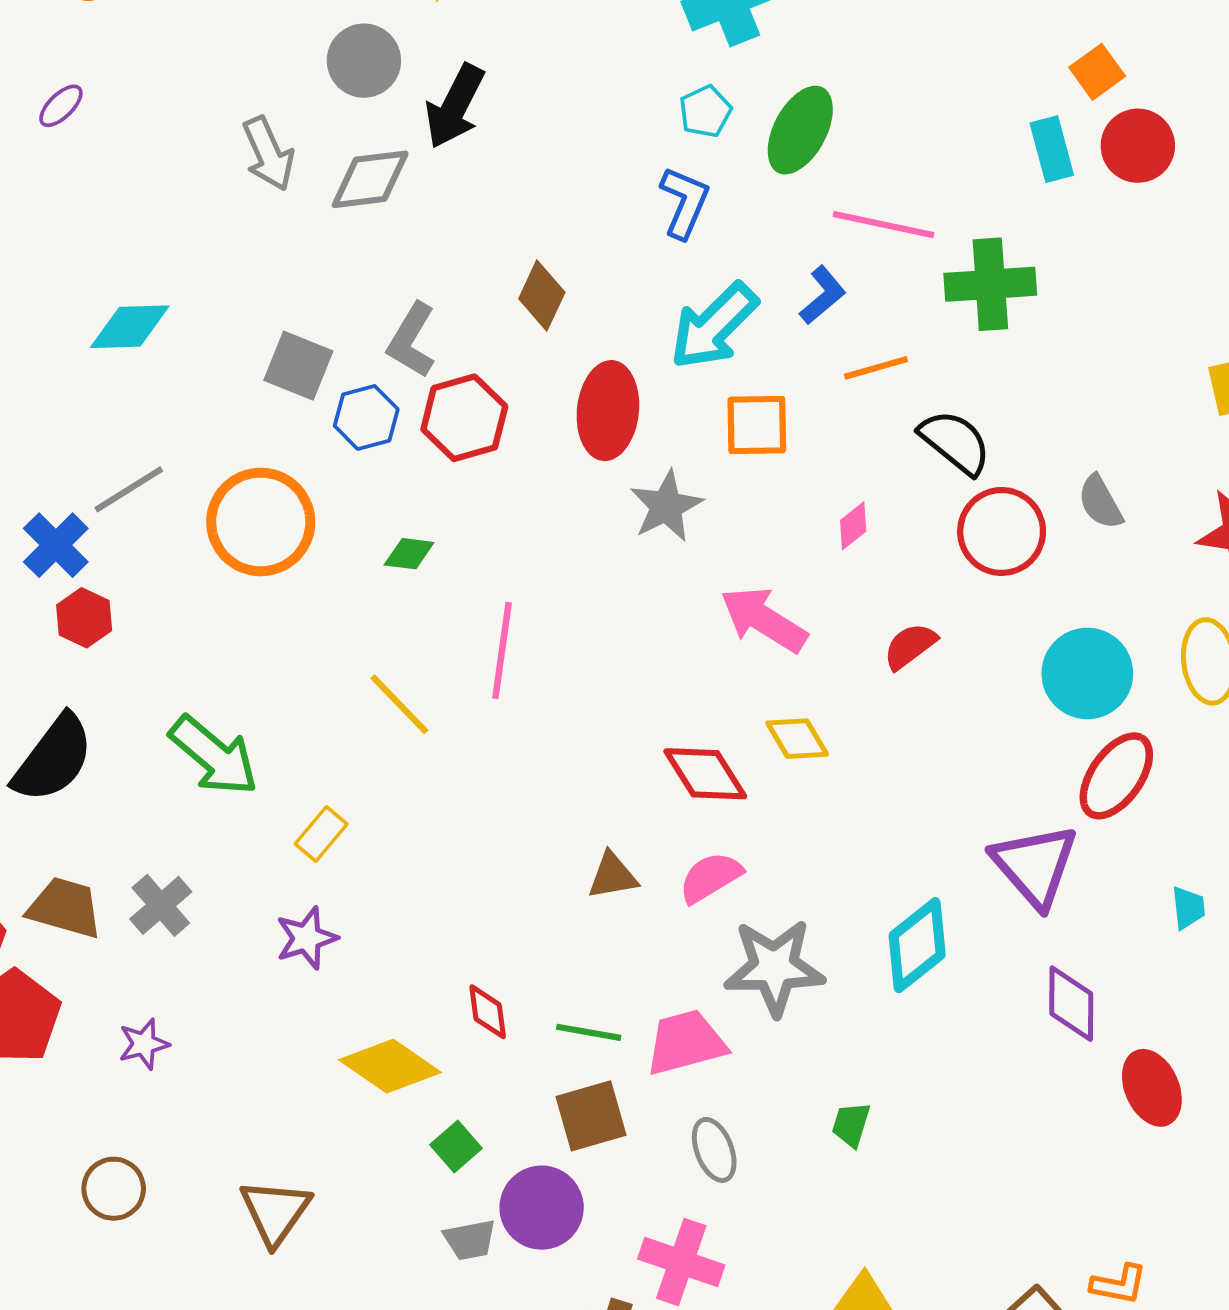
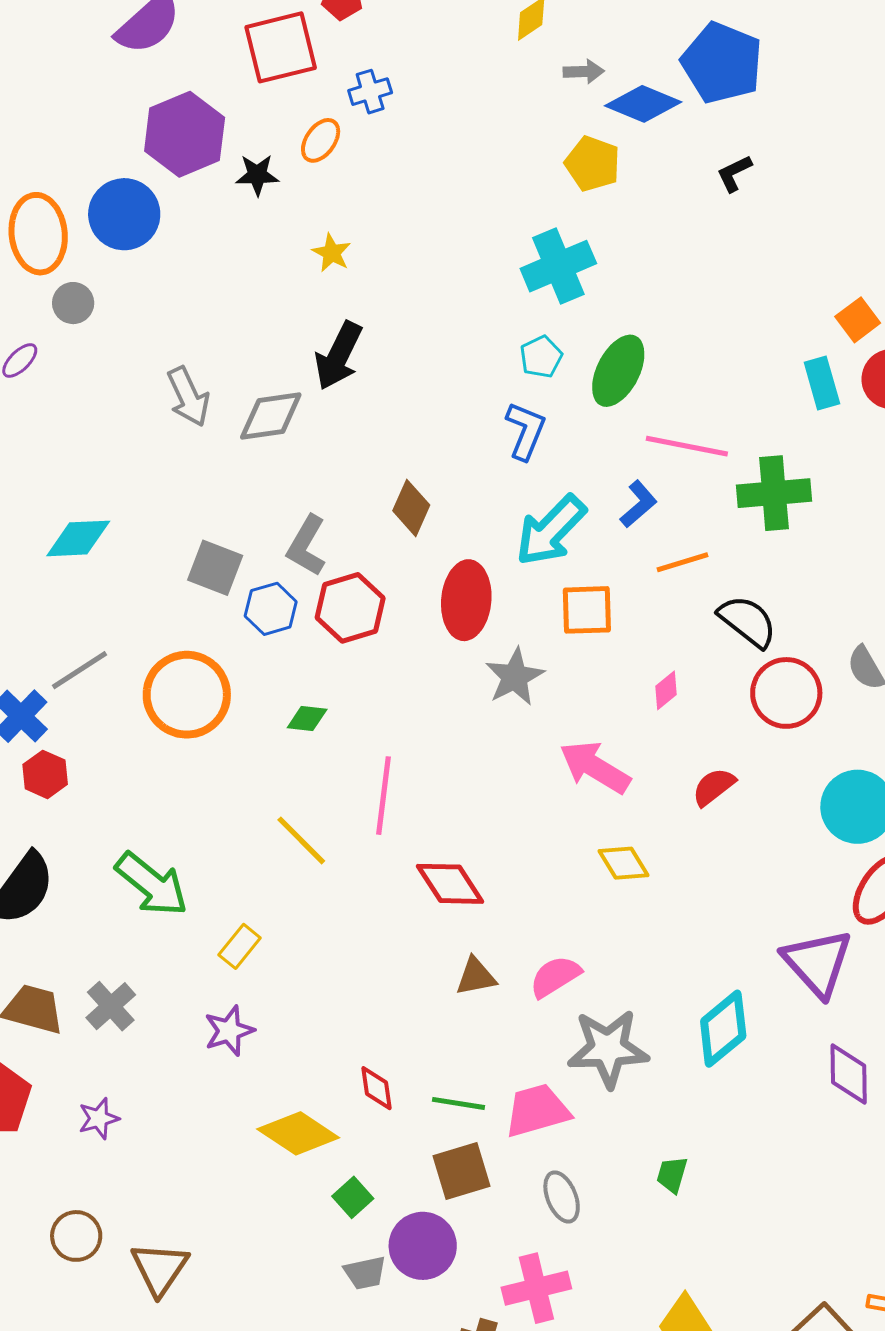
gray circle: (364, 61) -> (73, 303), moved, size x0.7
red diamond: (705, 774) -> (450, 884), moved
brown triangle: (275, 1212) -> (160, 1269), moved
pink cross: (681, 1262) -> (536, 1288), turned -32

